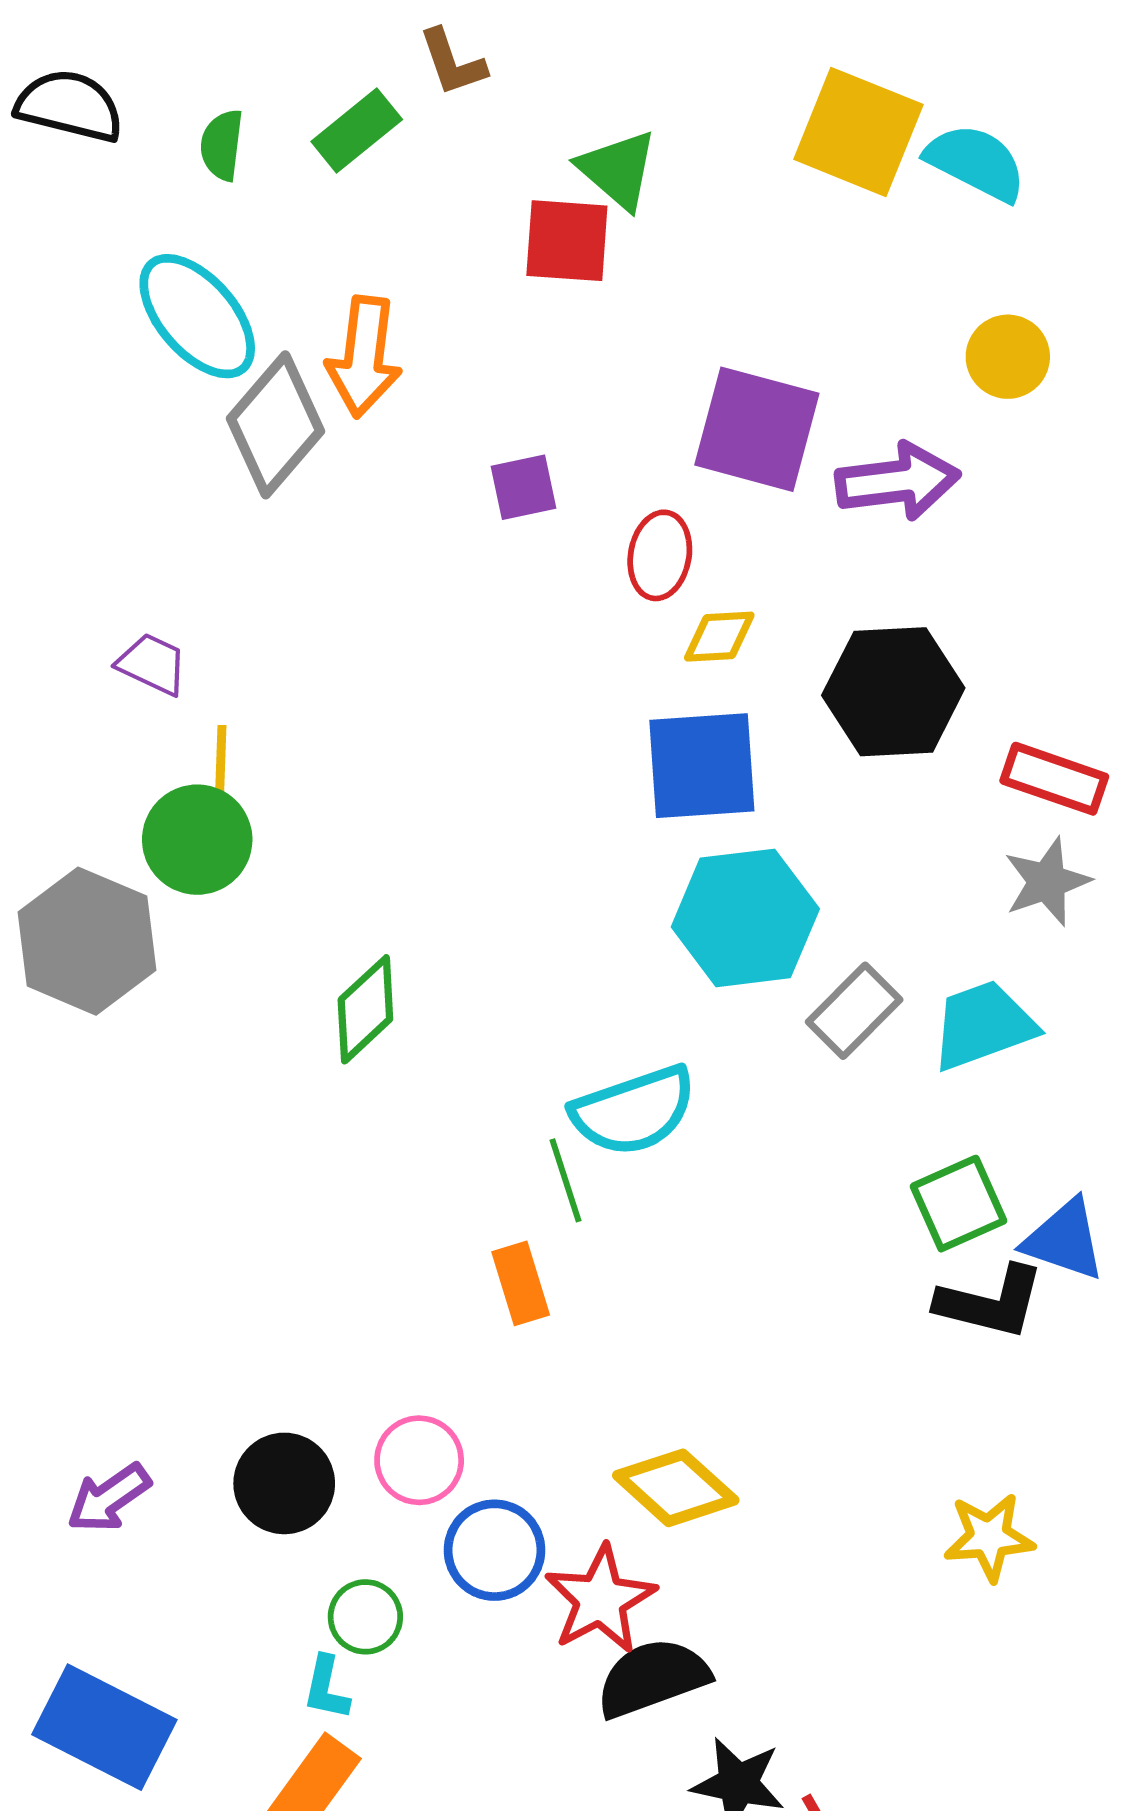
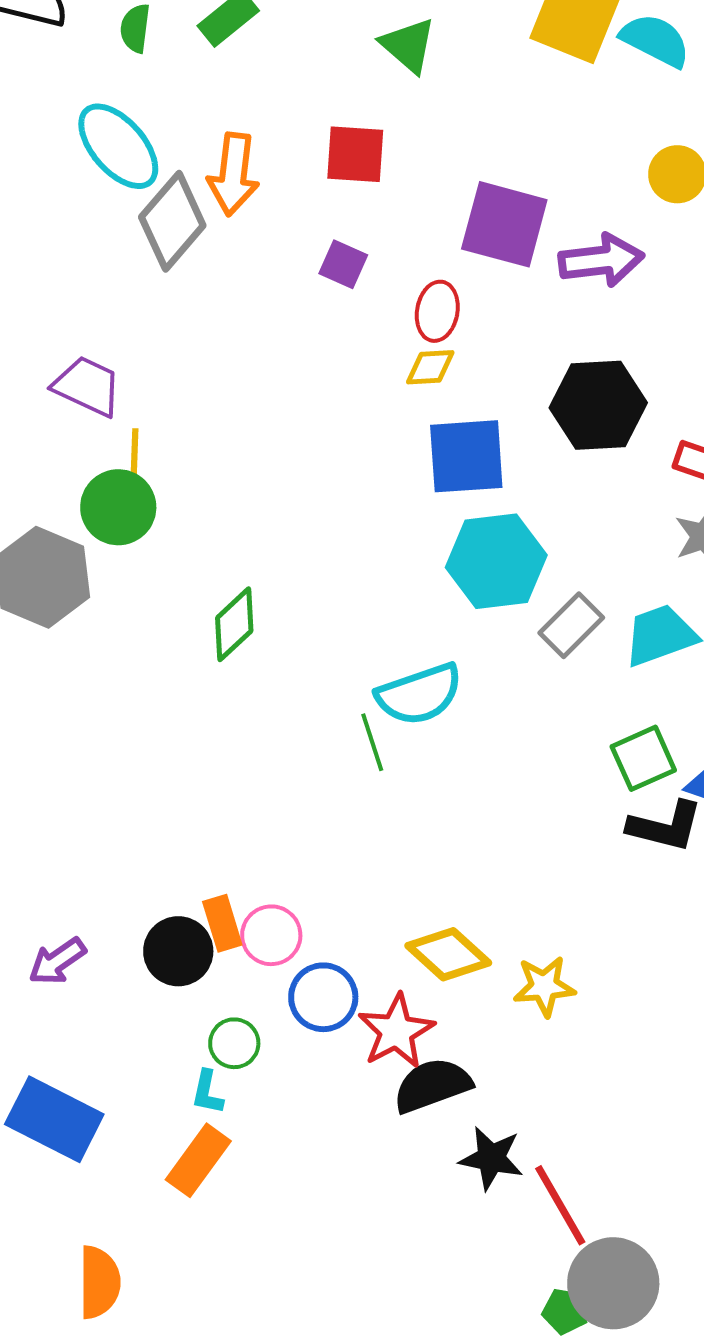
red square: (567, 241) -> (355, 154), moved
purple square: (523, 487) -> (343, 264), turned 36
yellow diamond: (719, 637) -> (430, 367), moved
purple trapezoid: (152, 664) -> (87, 386), size x1.4
orange rectangle: (521, 1283) -> (222, 923), moved
yellow star: (989, 1537) -> (544, 986), moved

